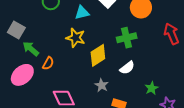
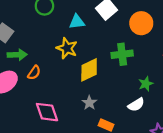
green arrow: (31, 49) -> (17, 55), turned 132
white semicircle: (127, 68) -> (136, 105), moved
green star: (152, 88) -> (146, 84), moved

